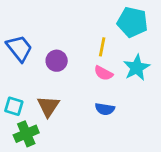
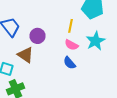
brown triangle: (48, 106) -> (26, 55), moved, turned -30
blue semicircle: (105, 109) -> (70, 63), moved, turned 40

